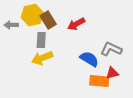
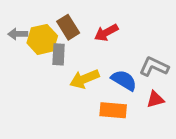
yellow hexagon: (32, 15) -> (42, 39), moved
yellow arrow: (42, 58) -> (84, 79), moved
orange rectangle: (99, 81) -> (113, 110), moved

